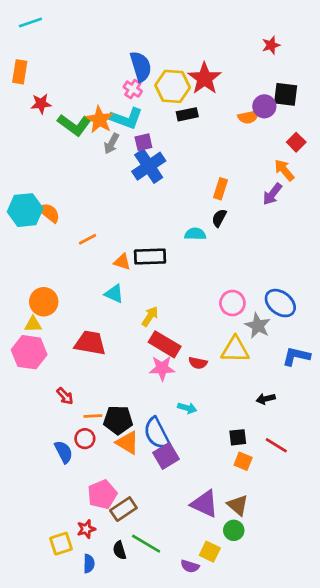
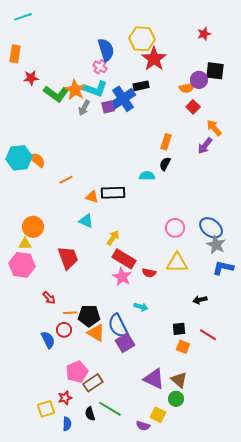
yellow hexagon: (173, 86) -> (142, 39), moved
red square: (296, 142) -> (193, 107), moved
blue cross: (149, 166) -> (123, 99), moved
gray star: (258, 326) -> (216, 245), moved
red trapezoid: (90, 343) -> (68, 258), turned 60
pink star: (162, 368) -> (122, 277), turned 30

